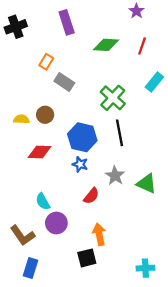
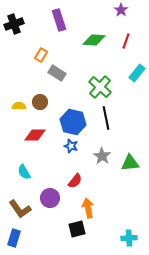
green triangle: (147, 184) -> (130, 163), turned -30
red semicircle: (91, 196) -> (75, 181), moved
cyan semicircle: (43, 202) -> (24, 172), moved
blue rectangle: (30, 268) -> (14, 238), moved

